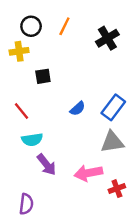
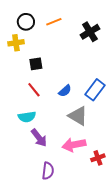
orange line: (64, 26) -> (54, 22), turned 42
red line: (21, 111) -> (34, 90), moved
gray triangle: (112, 142) -> (78, 116), moved, turned 40
purple semicircle: (26, 204) -> (48, 171), moved

